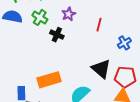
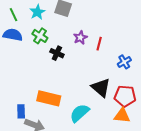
purple star: (69, 14) -> (80, 38), moved
orange rectangle: (49, 80) -> (49, 98), turned 30

